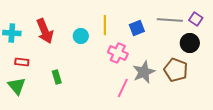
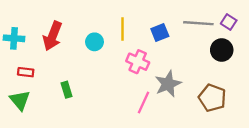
red arrow: (45, 31) -> (53, 36), turned 45
brown pentagon: (176, 70) -> (212, 98), moved

